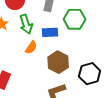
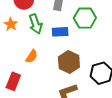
orange semicircle: (31, 47) -> (32, 56), moved

